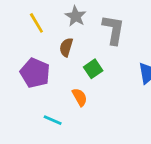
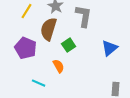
yellow line: (36, 23) -> (27, 11), turned 63
brown semicircle: (66, 47) -> (49, 29), size x1.6

